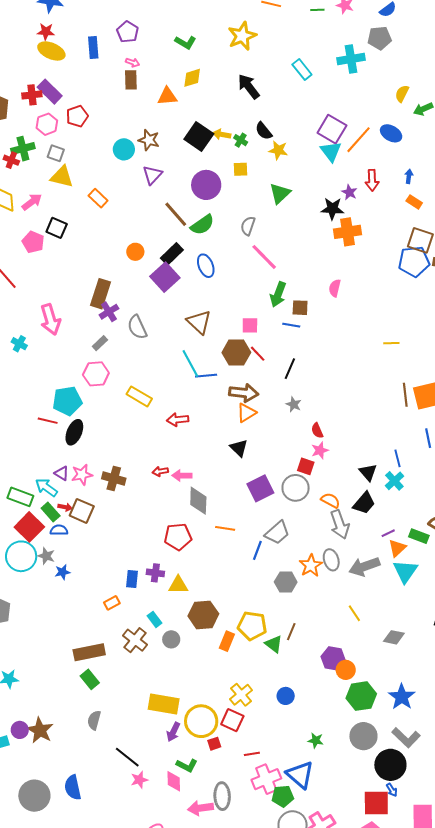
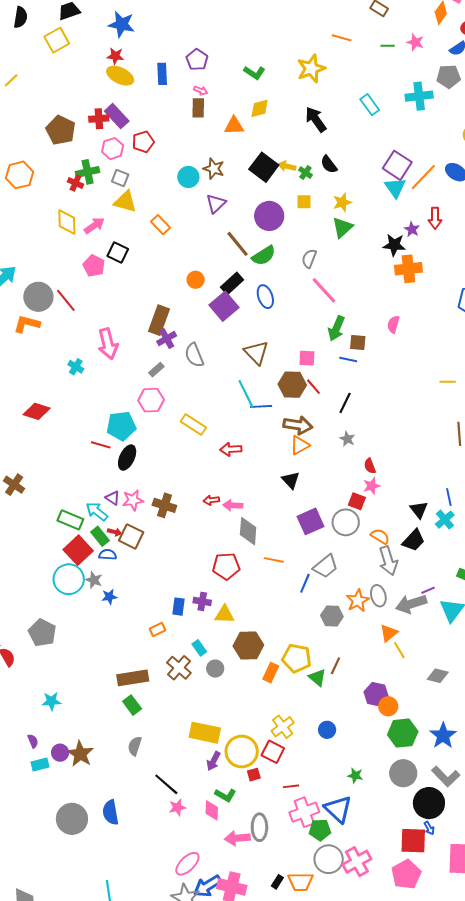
yellow star: (278, 150) -> (342, 202), moved, turned -30
purple line: (388, 533) -> (428, 590), moved
orange triangle: (397, 548) -> (389, 633), moved

